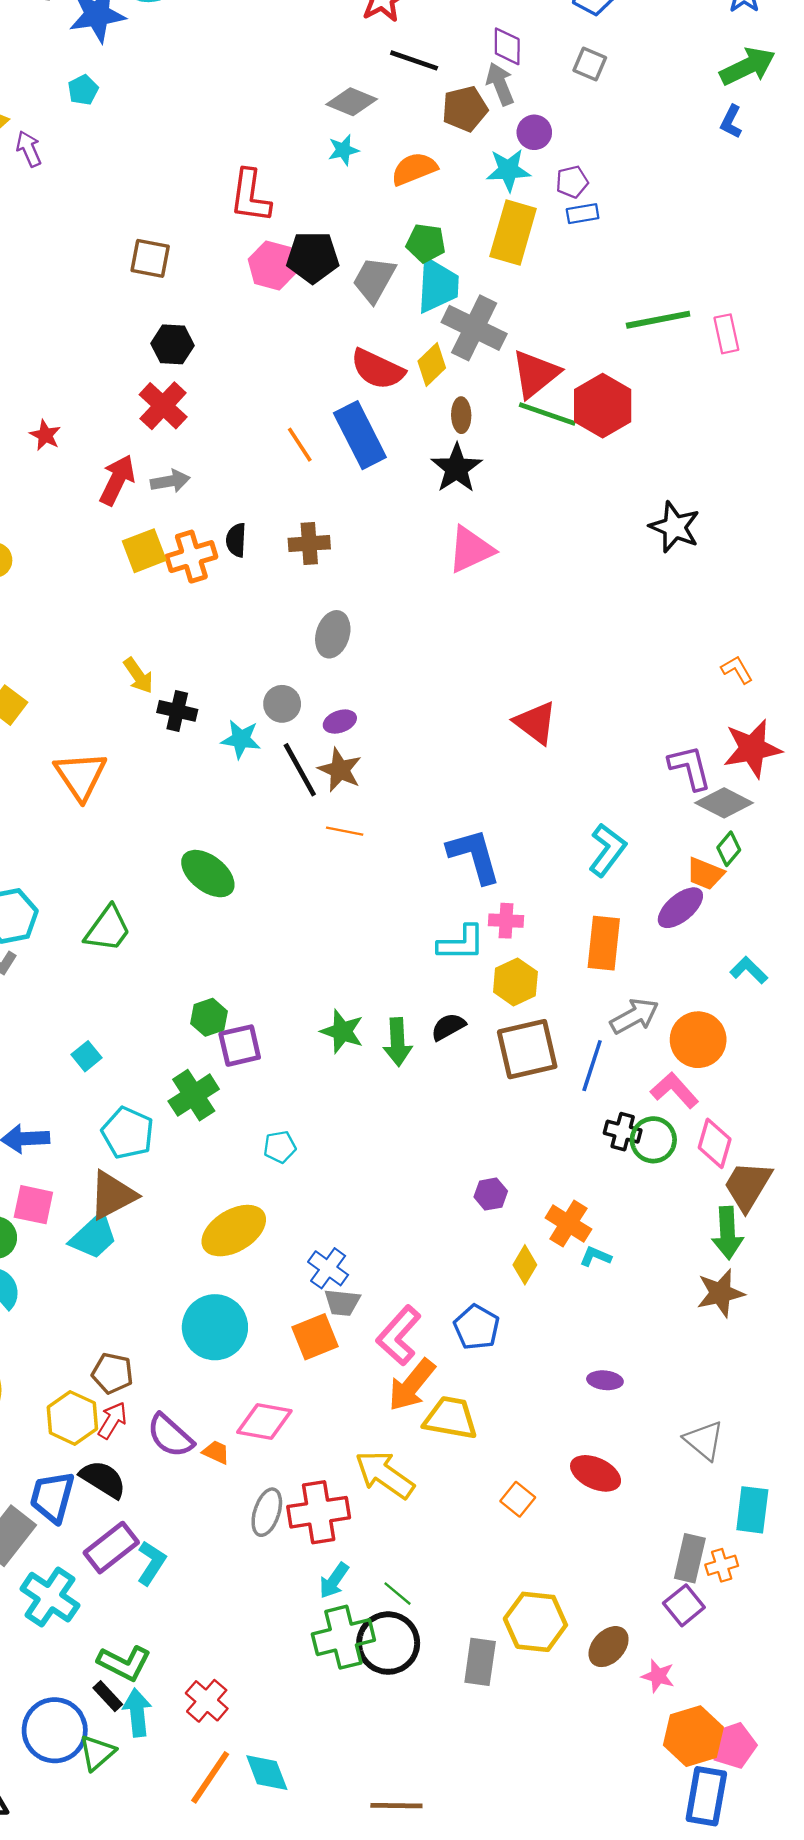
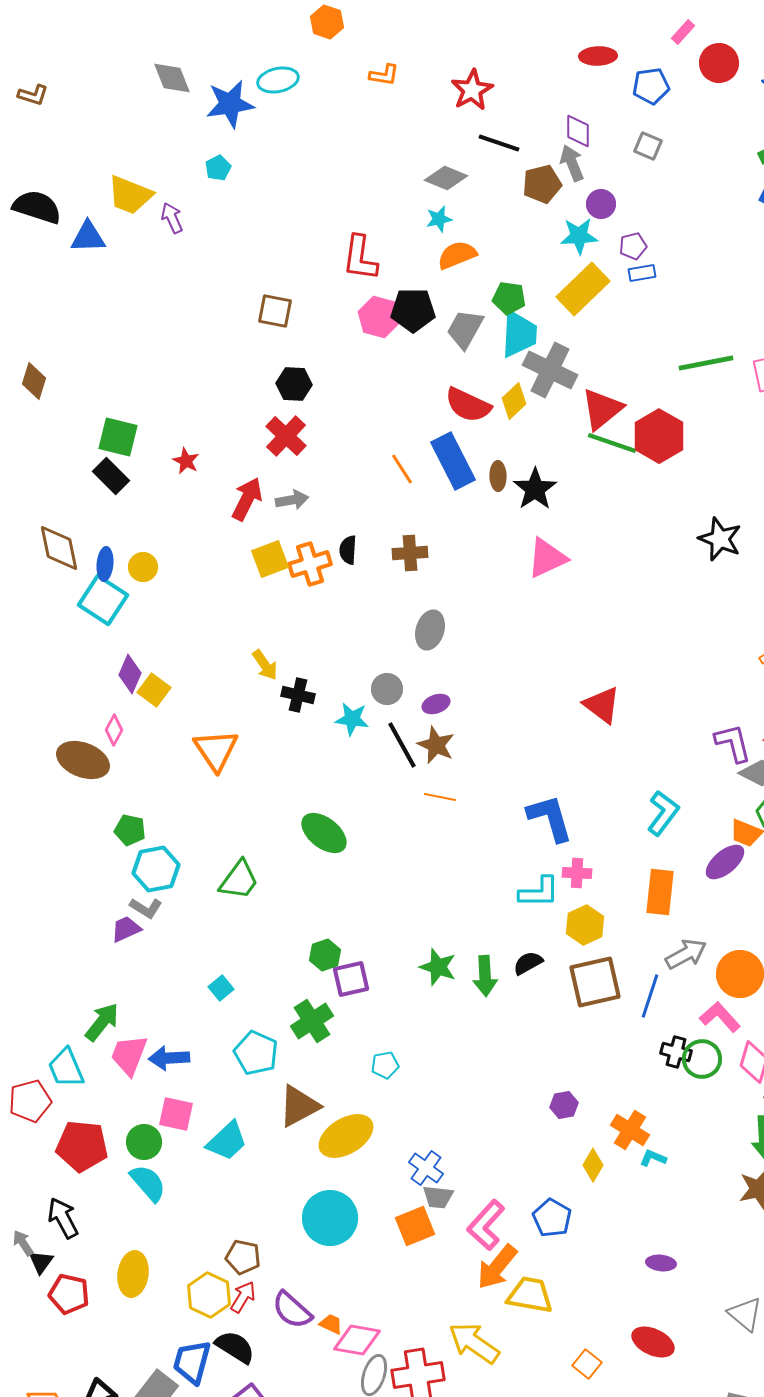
orange semicircle: (414, 169) -> (457, 255), moved
yellow rectangle: (513, 232) -> (583, 289), turned 30
brown ellipse: (461, 415) -> (498, 476), moved
brown triangle: (112, 1195) -> (299, 1106), moved
pink diamond: (264, 1421) -> (357, 1340), moved

